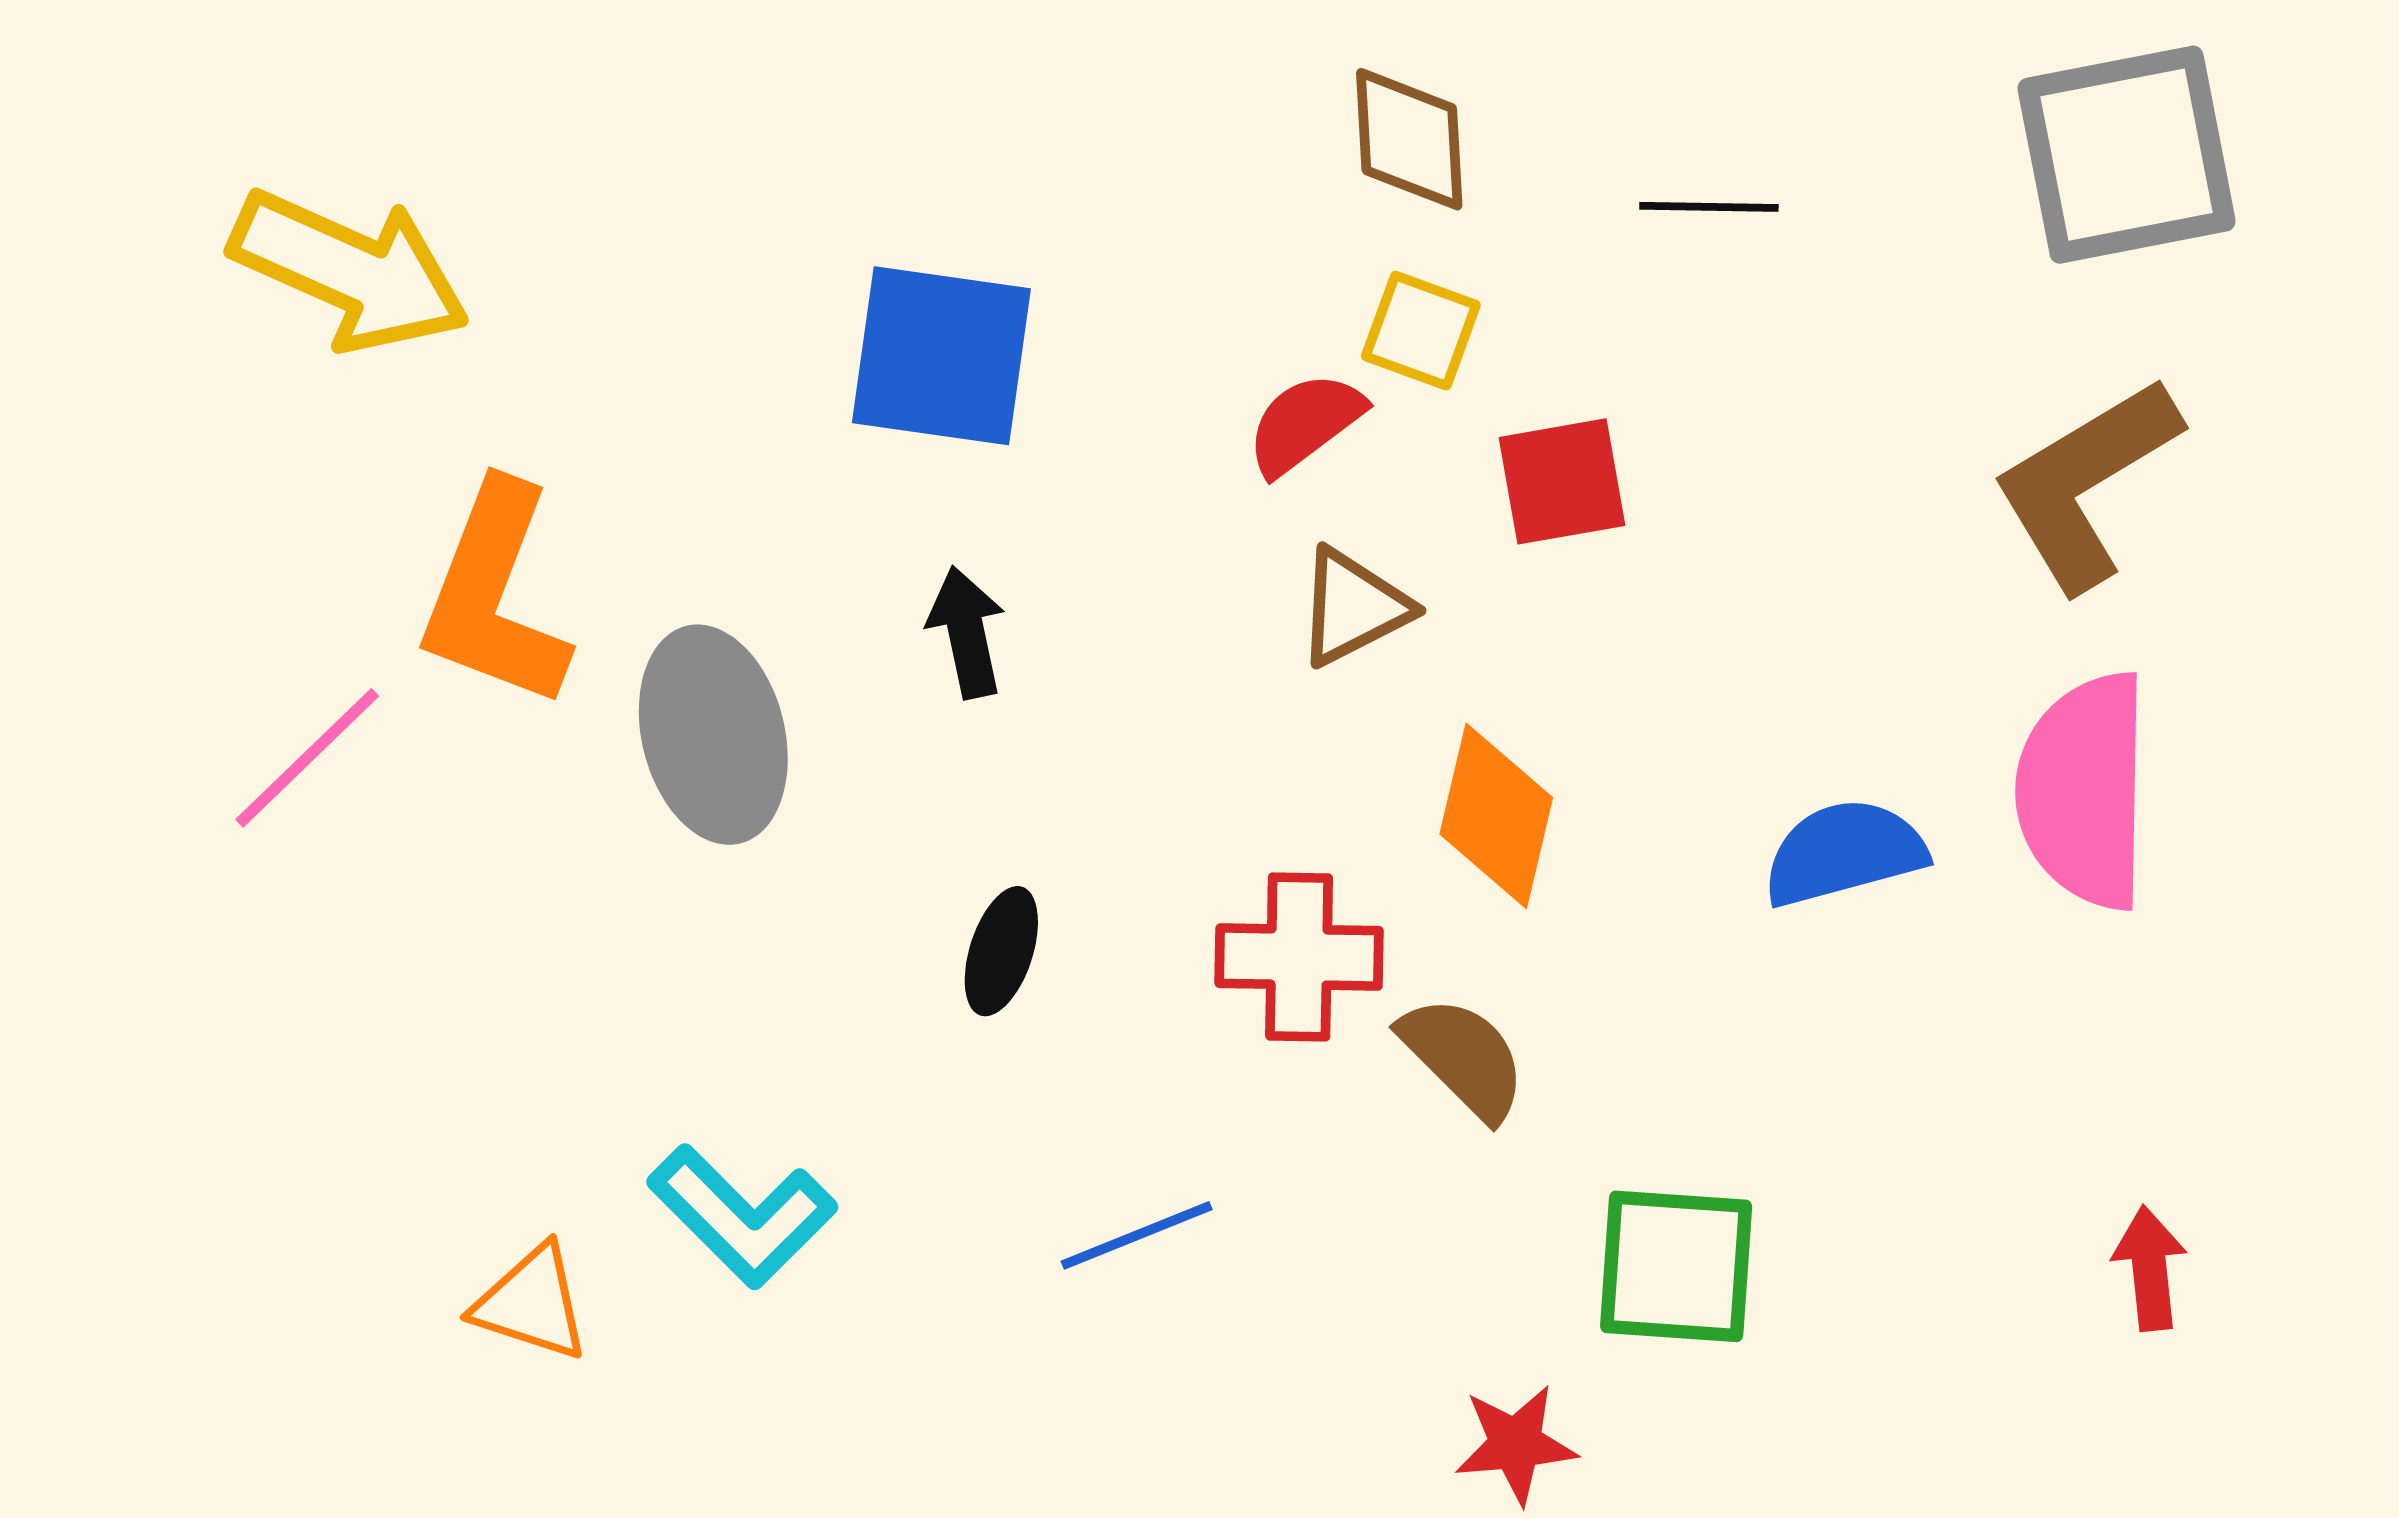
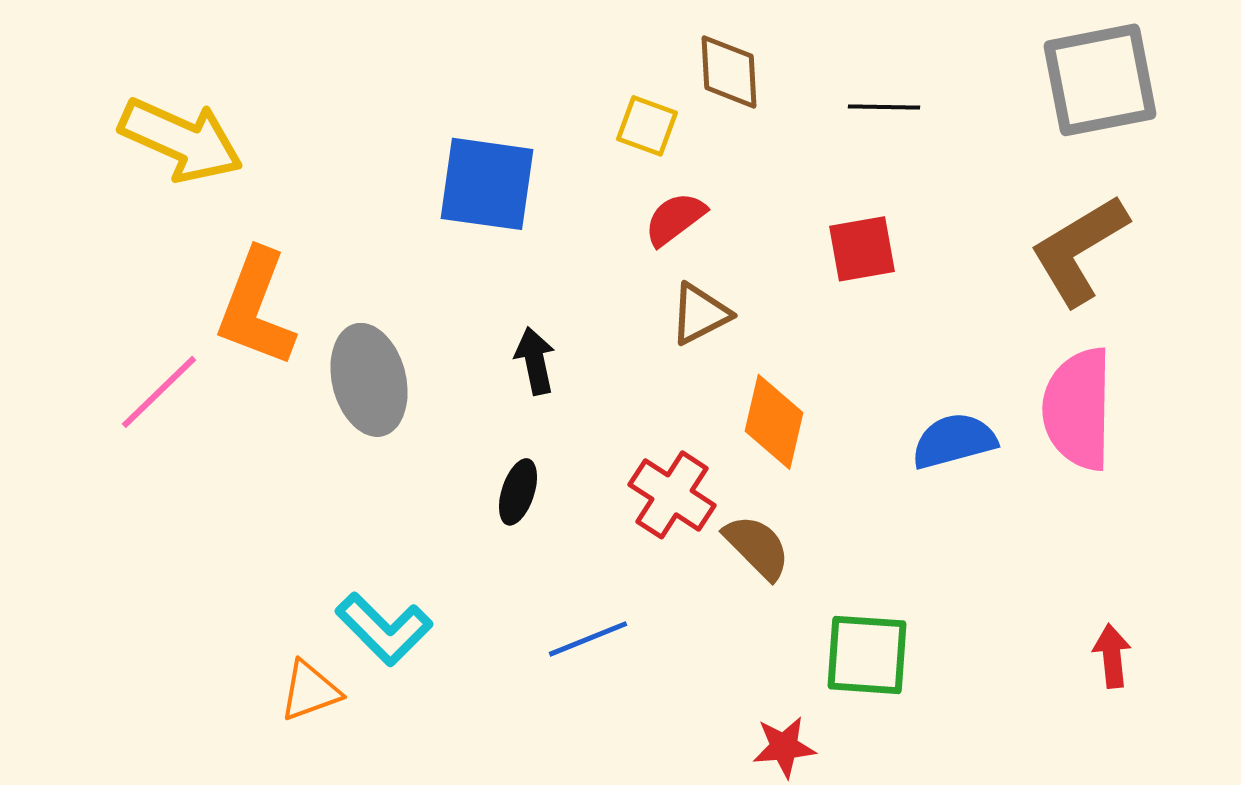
yellow square: (1421, 331) -> (647, 126), moved
red square: (1562, 481) -> (862, 249), moved
black arrow: (967, 632) -> (535, 361), moved
red cross: (1299, 957) -> (672, 495), turned 32
orange triangle: (532, 1303) -> (310, 691), moved, turned -38

